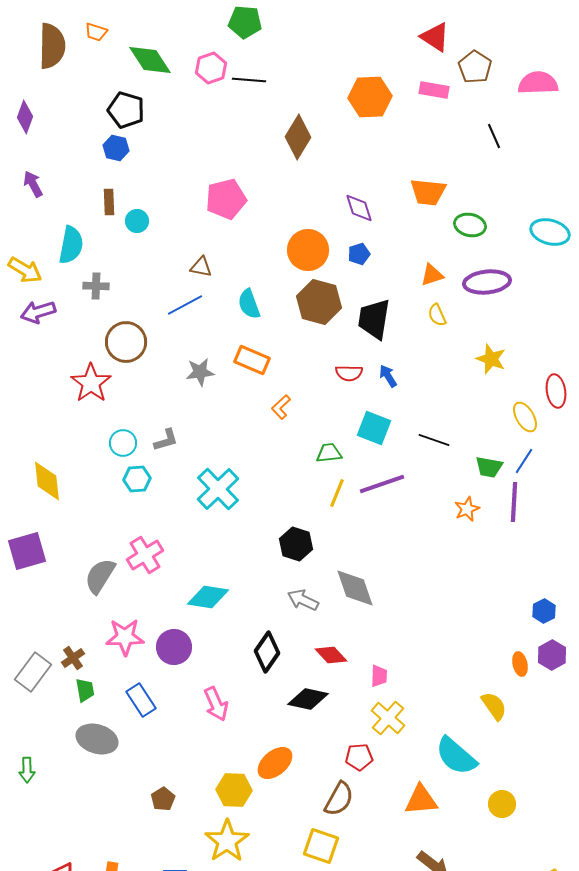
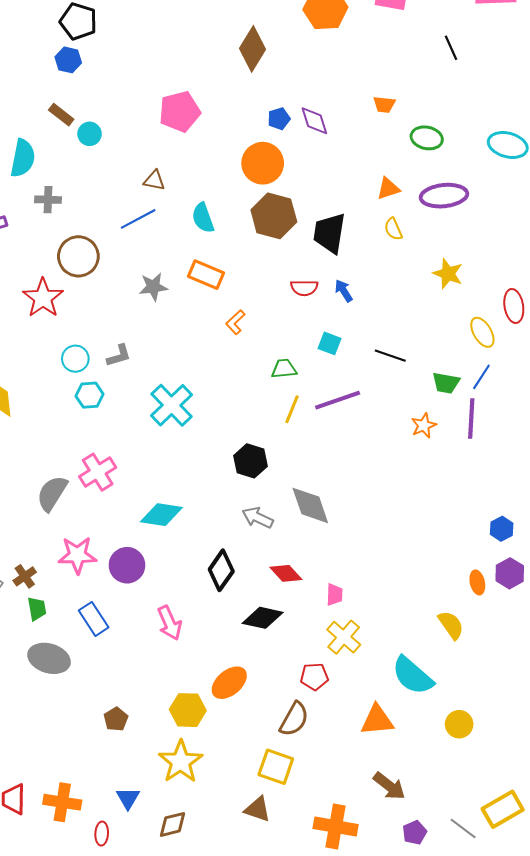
orange trapezoid: (428, 192) -> (384, 104), size x0.6
brown rectangle: (109, 202) -> (61, 115), turned -50
blue pentagon: (359, 254) -> (279, 119), moved
cyan square: (374, 428) -> (330, 343), size x0.7

